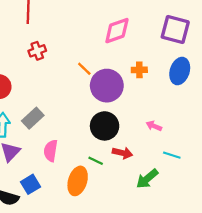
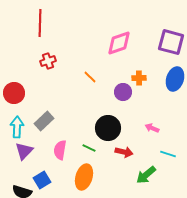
purple circle: (107, 86) -> (123, 92), moved, size x0.6
green line: (96, 161) -> (89, 148), moved

